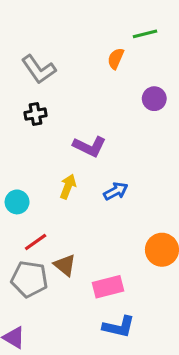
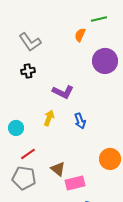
purple circle: (154, 99) -> (105, 61), size x1.6
blue arrow: (116, 191) -> (80, 121), turned 98
brown triangle: (65, 265) -> (58, 169), moved

